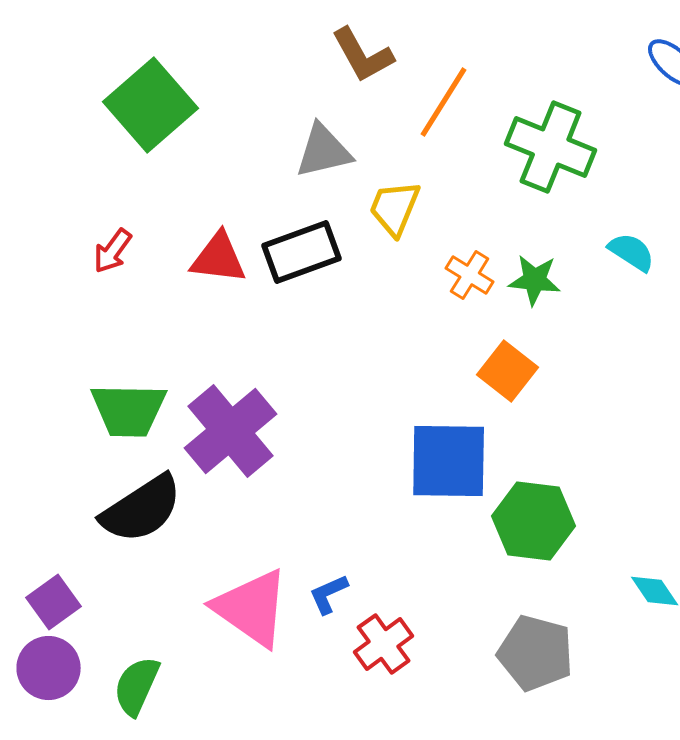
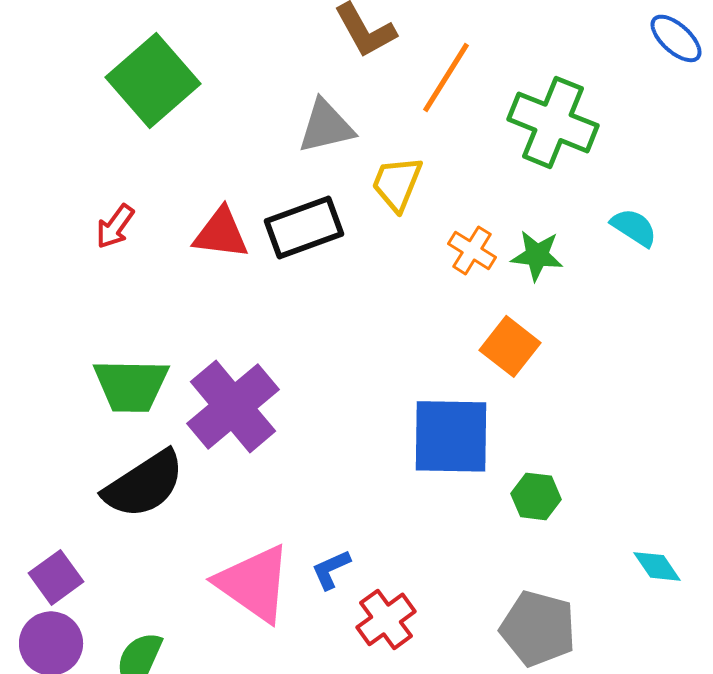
green hexagon: (534, 521) -> (536, 496), size x0.6

